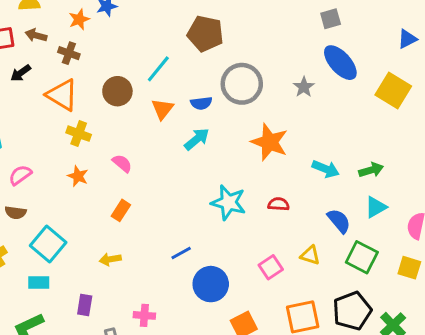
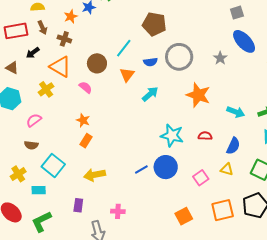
brown arrow: (36, 35) -> (42, 28), turned -128
blue semicircle: (201, 103) -> (150, 62), moved
yellow cross: (79, 134) -> (46, 89), moved, turned 35
pink semicircle: (122, 163) -> (85, 87), moved
orange star: (78, 176) -> (83, 120), moved
orange rectangle: (121, 210) -> (86, 141), moved
blue semicircle: (339, 221) -> (233, 146), moved, turned 66
yellow arrow: (110, 259) -> (95, 175), size x1.5
cyan rectangle: (39, 282) -> (39, 190), moved
blue circle: (211, 284) -> (166, 167), moved

